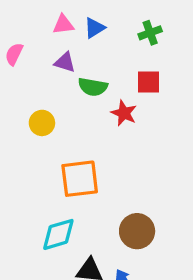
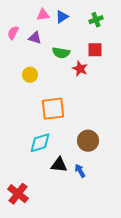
purple triangle: (65, 62) -> (35, 38), moved

